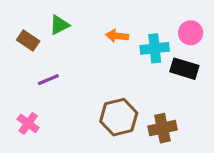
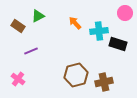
pink circle: (191, 33) -> (125, 13), moved
orange arrow: (117, 36) -> (75, 23), turned 40

